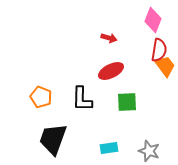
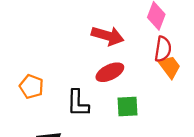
red arrow: (109, 38) -> (108, 36), size x1.8
orange pentagon: (41, 97) -> (31, 87), moved

